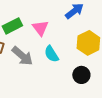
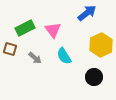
gray arrow: (22, 56) -> (35, 58), size x0.6

